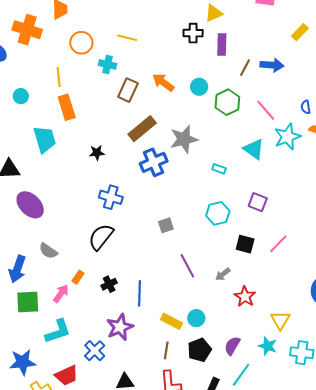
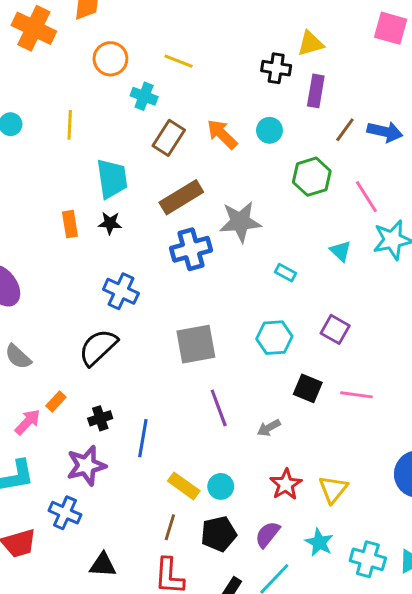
yellow line: (59, 77) -> (70, 125), moved
cyan circle: (199, 87) -> (269, 130), moved
orange rectangle: (67, 107) -> (70, 224), moved, size x0.7
cyan trapezoid: (45, 139) -> (112, 179), moved
cyan triangle: (254, 149) -> (341, 251), size x0.7
gray square: (166, 225) -> (196, 344), size x1.8
pink line: (278, 244) -> (357, 395), turned 45
red star: (245, 297) -> (286, 484), moved
yellow triangle: (280, 320) -> (333, 489), moved
purple star: (120, 327) -> (86, 466), moved
blue cross: (95, 351) -> (65, 513), turned -30

